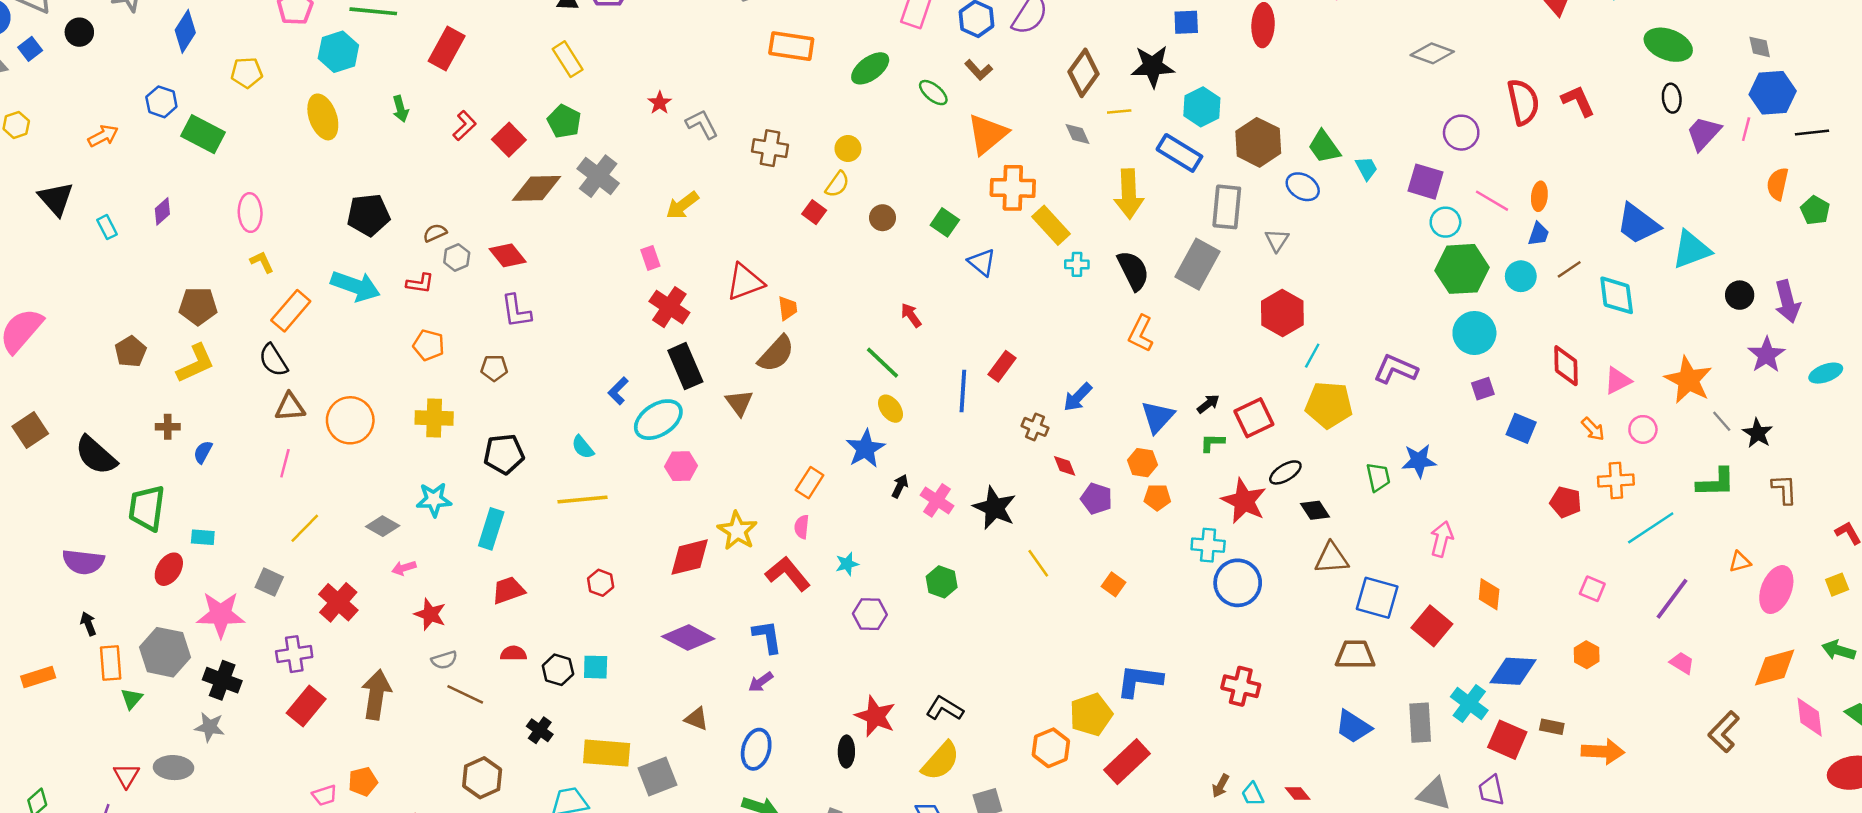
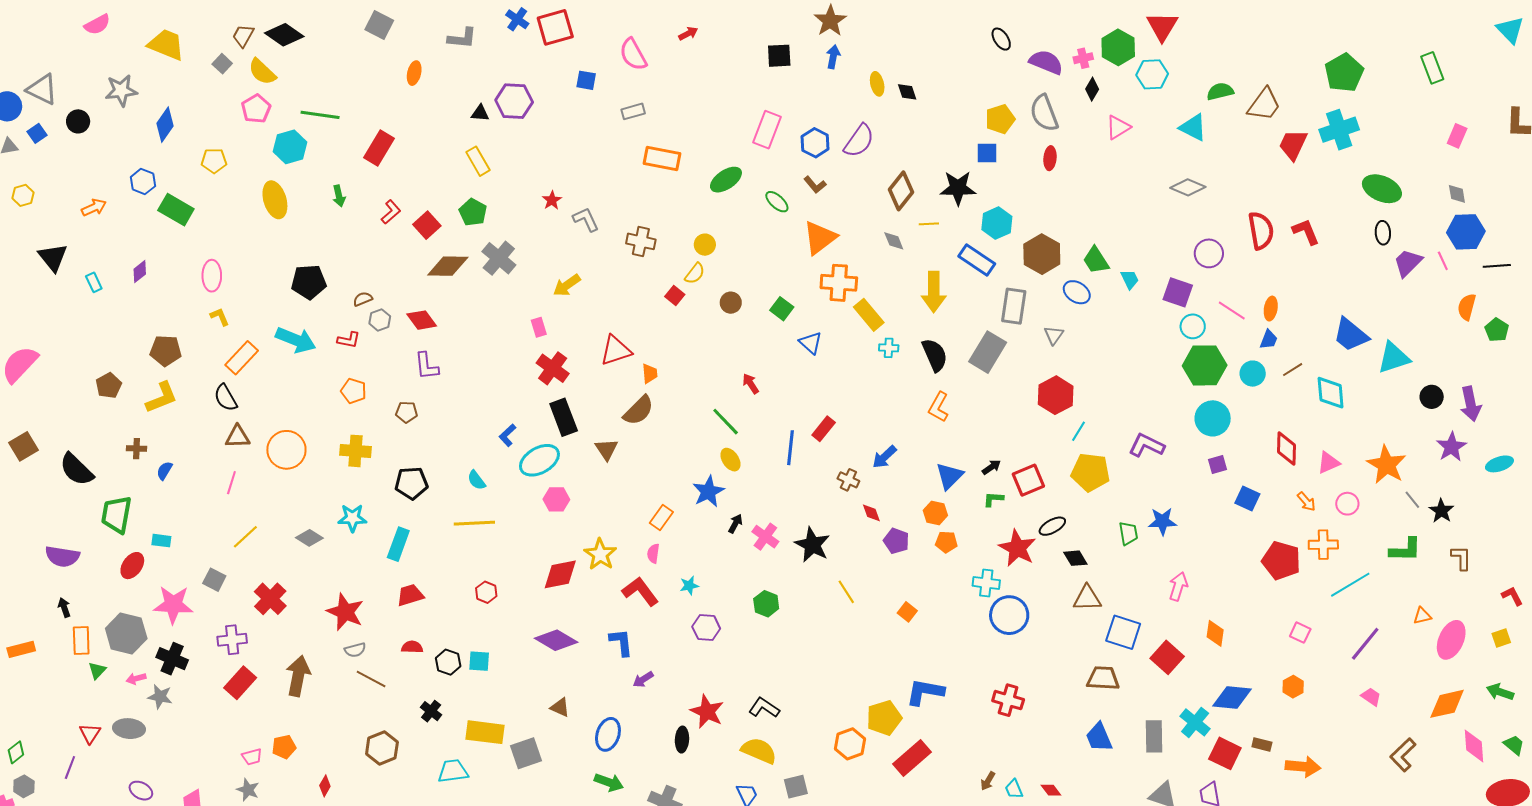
red ellipse: (1263, 25) -> (1050, 158), size x0.7
pink line: (1746, 129) -> (1443, 261), turned -42
red pentagon: (1566, 502) -> (1281, 561), size x1.5
pink arrow: (404, 568) -> (136, 679), moved
red star: (430, 614) -> (345, 612), size x1.4
purple arrow: (761, 682) -> (643, 679), moved
blue trapezoid: (1353, 727) -> (1099, 737), turned 32
yellow semicircle: (941, 761) -> (759, 751), turned -111

